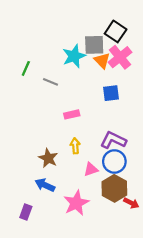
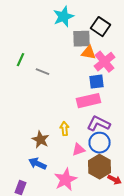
cyan star: (74, 56) -> (64, 17), moved
pink cross: (120, 57) -> (104, 62), moved
orange triangle: (102, 61) -> (88, 53), turned -35
pink rectangle: (72, 114) -> (88, 101), moved, size x1.6

